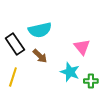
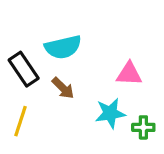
pink triangle: (82, 47) -> (129, 74), turned -48
cyan star: (70, 72) -> (110, 113), turned -30

